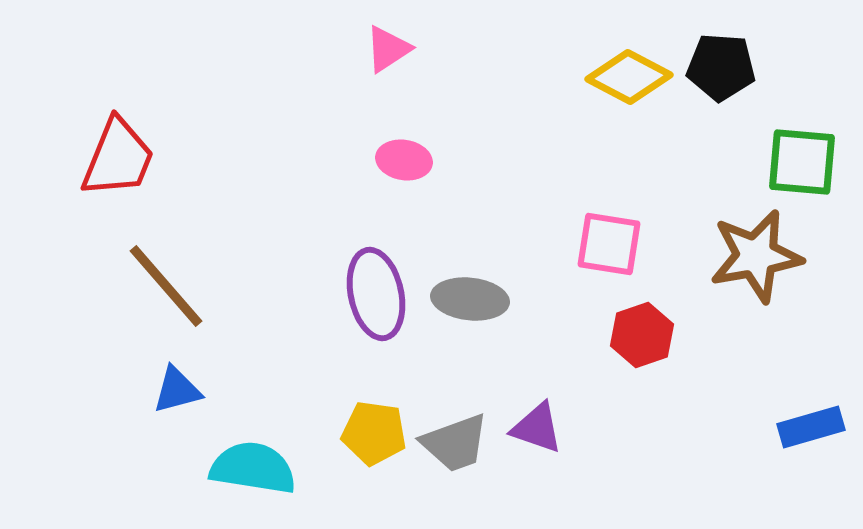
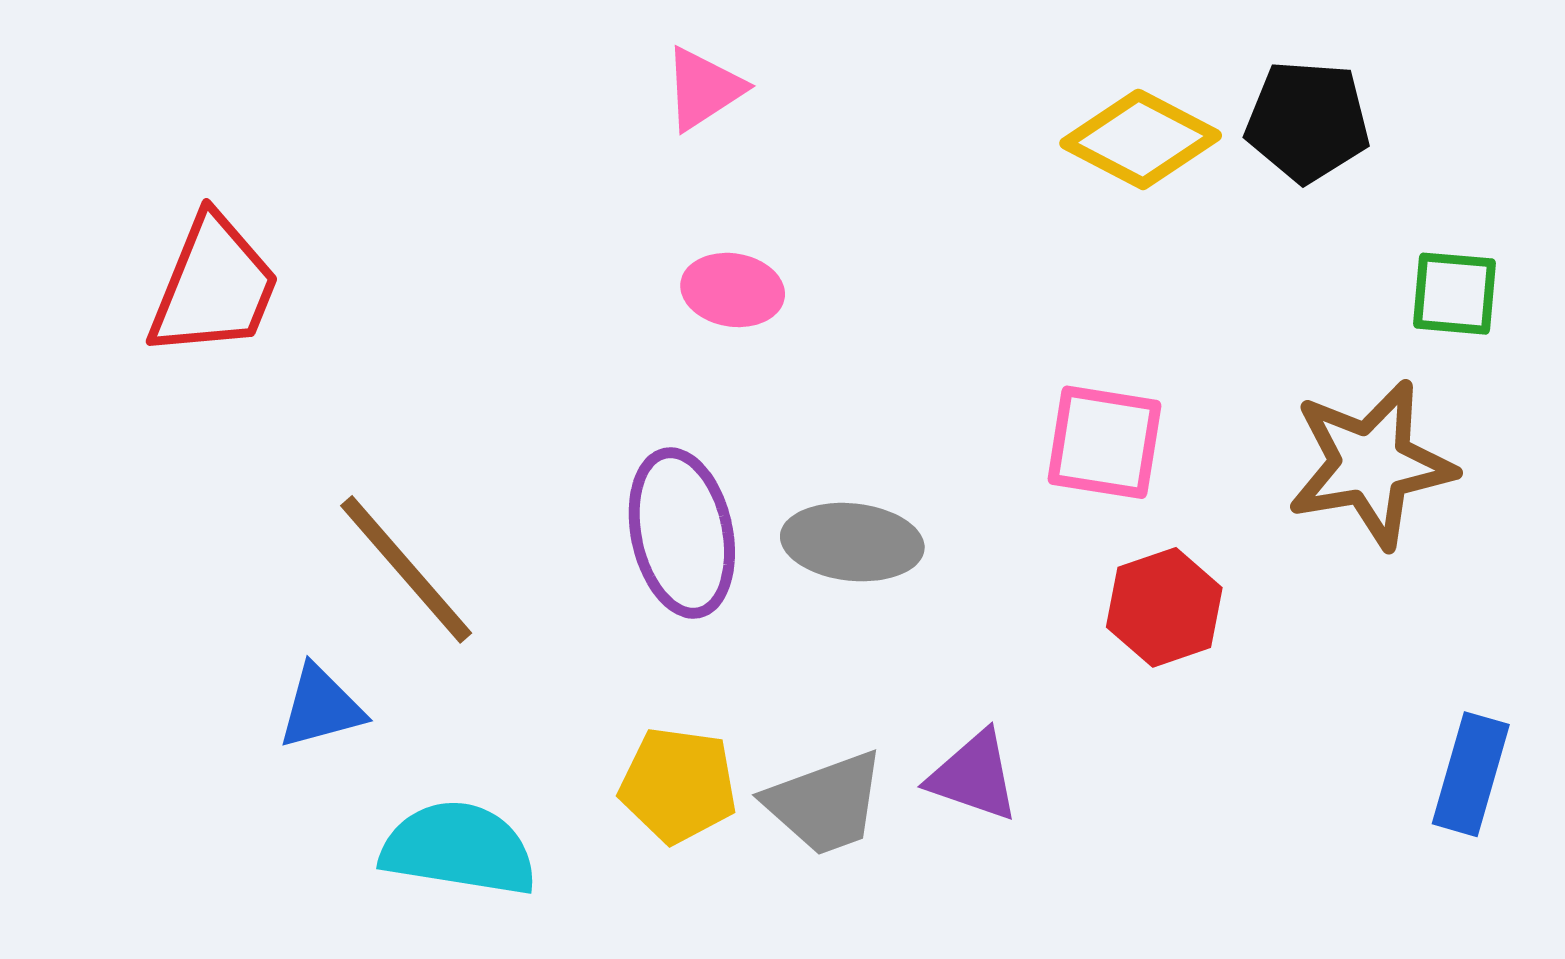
green square: (802, 162) -> (1454, 294), size x0.7
brown line: (166, 286) -> (406, 569), moved
blue rectangle: (811, 427) -> (1471, 774), turned -58

